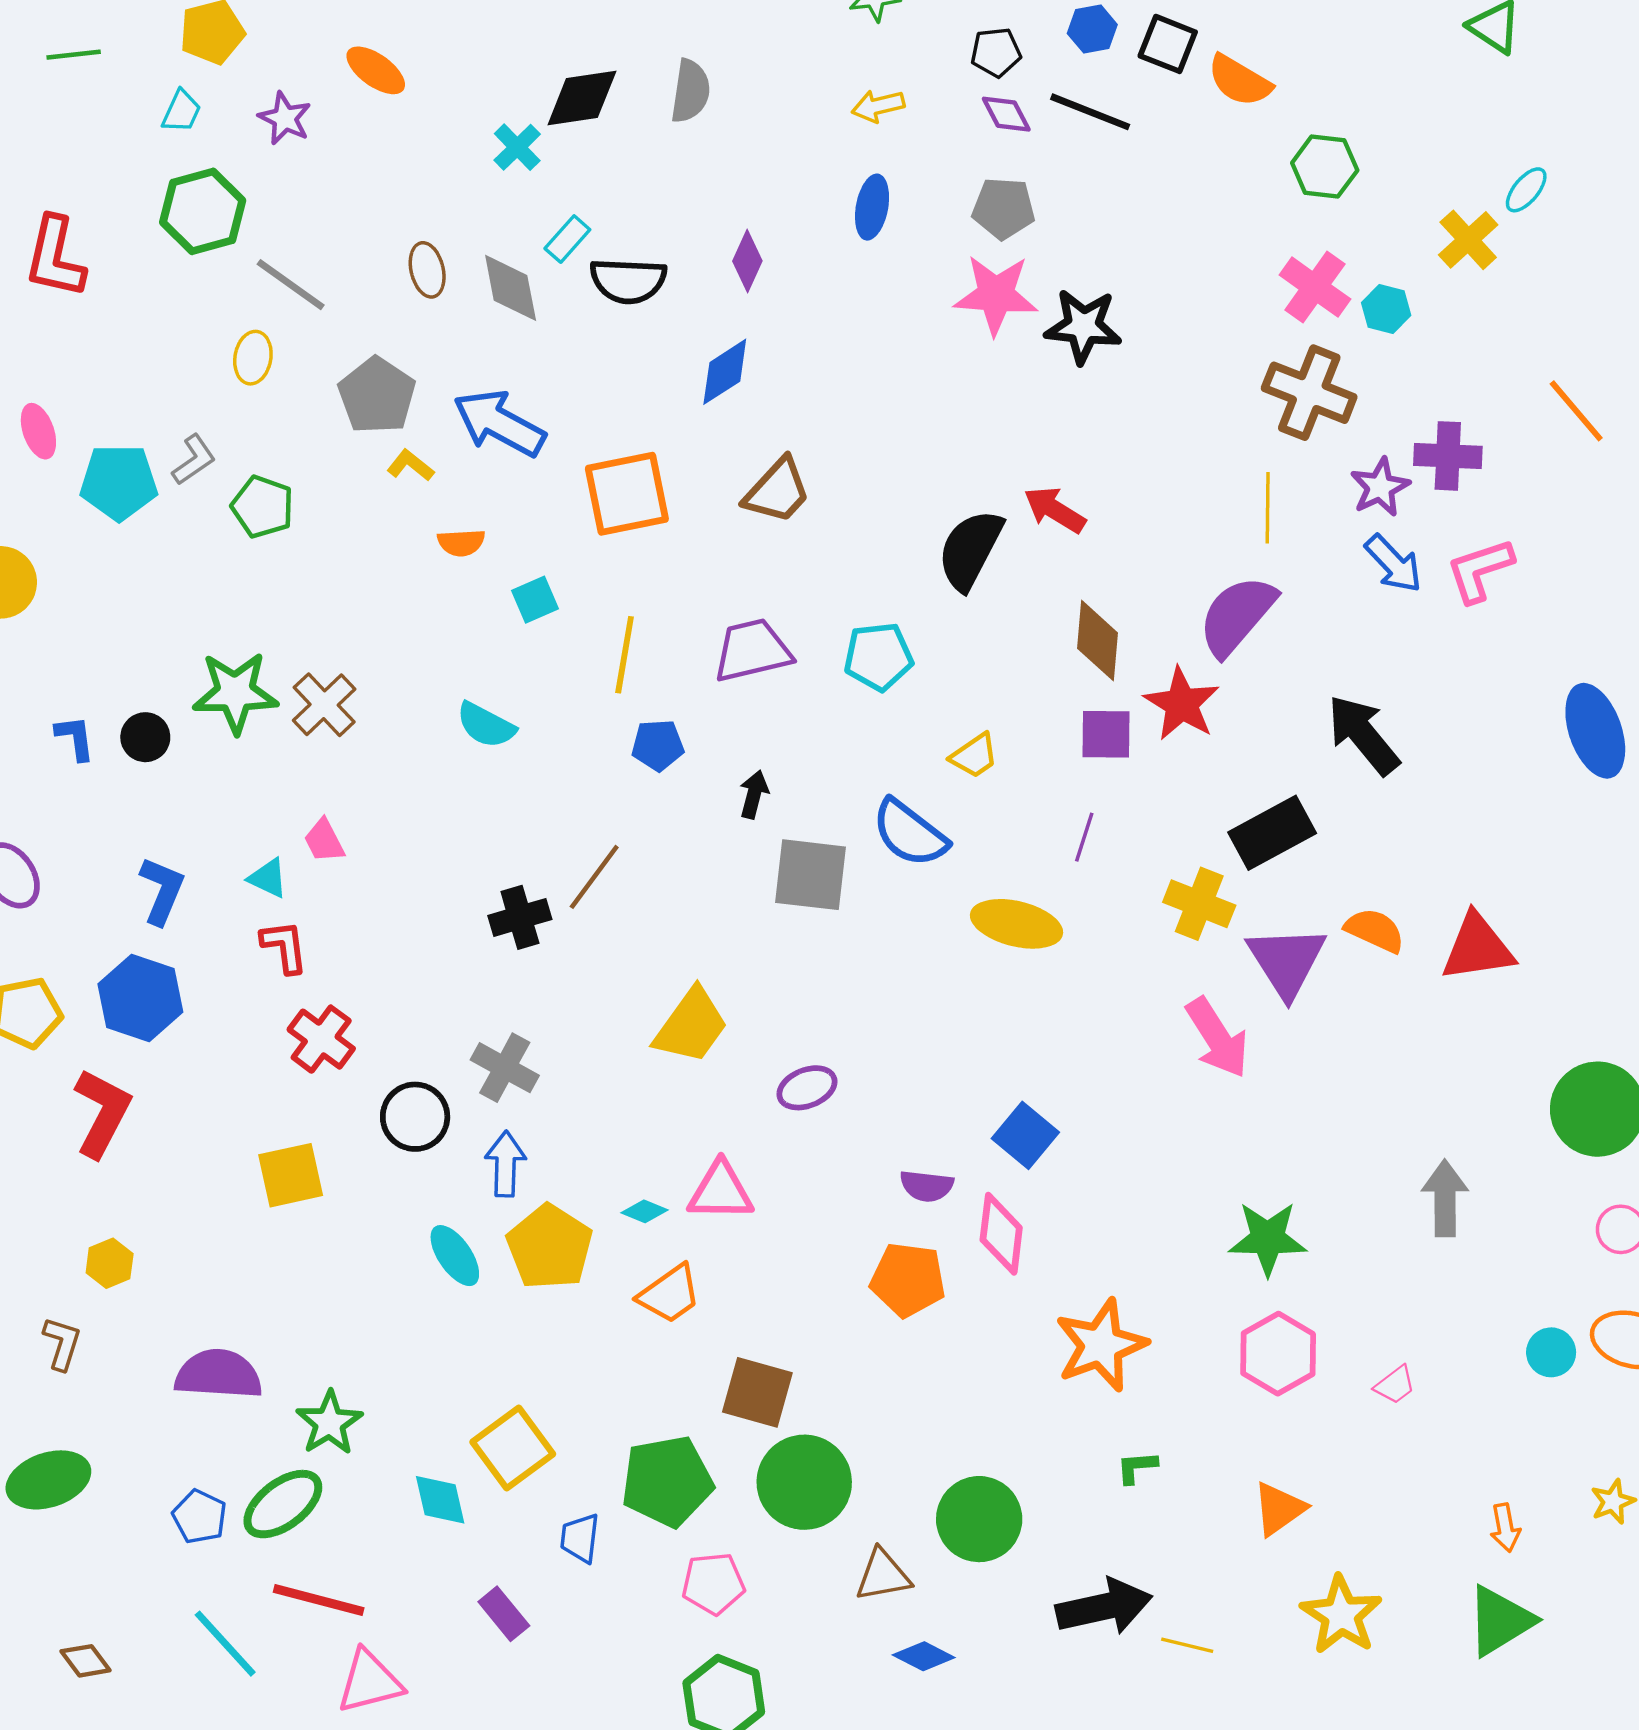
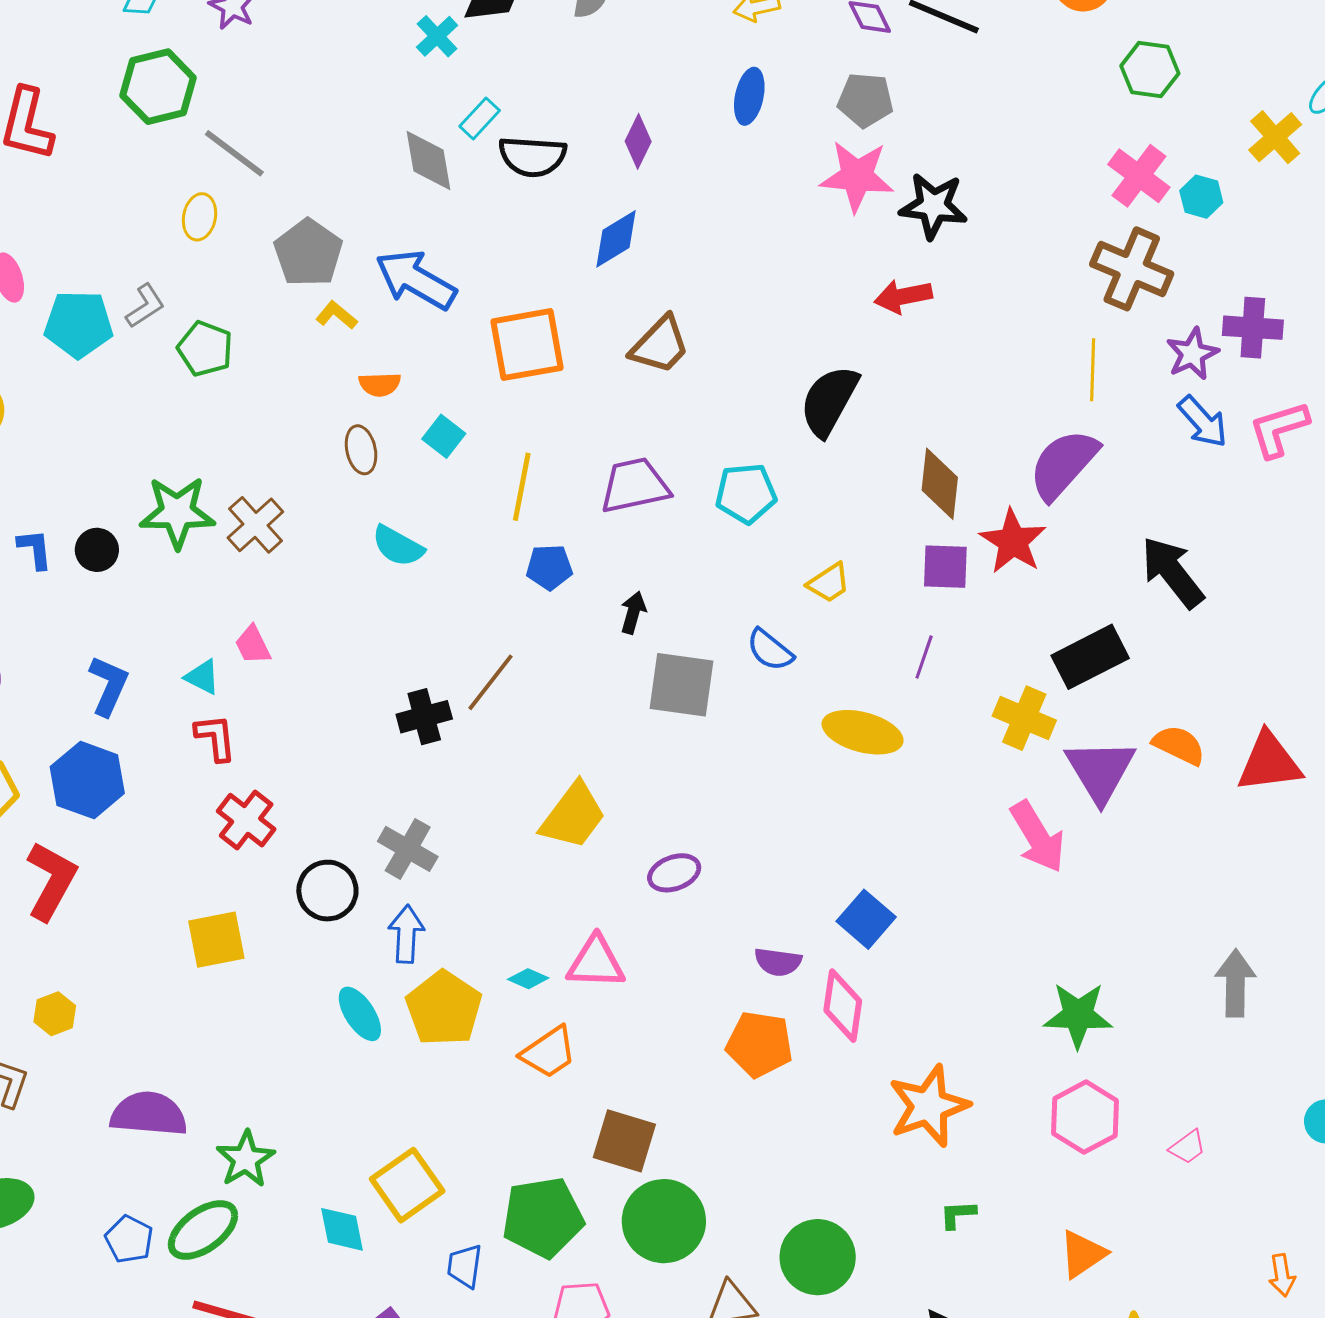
brown ellipse: (427, 270) -> (361, 450), moved
red arrow: (1055, 510) -> (903, 296), moved, turned -44
cyan square: (535, 600) -> (444, 436), turned -30
blue semicircle: (910, 833) -> (770, 650), size x0.7

